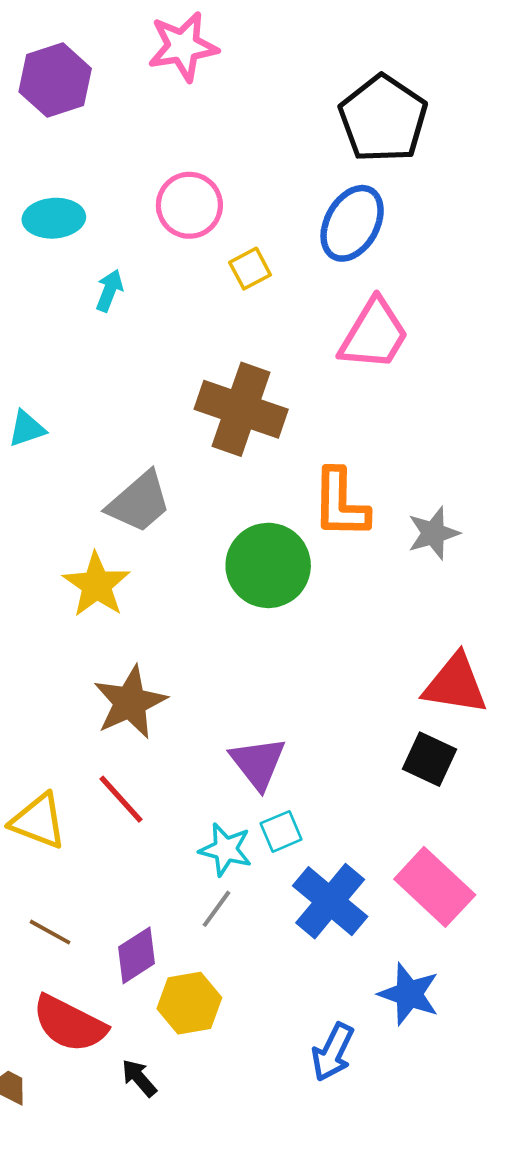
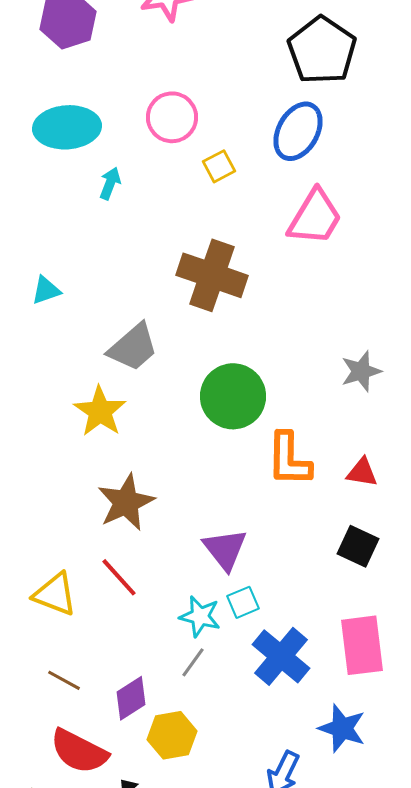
cyan ellipse: (54, 218) -> (67, 127), size x1.4
orange L-shape: (340, 503) -> (289, 459), moved
red triangle: (455, 684) -> (362, 472), moved, size x0.6
pink rectangle: (435, 887) -> (362, 645), turned 40

